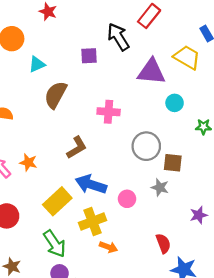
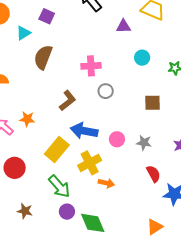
purple square: (89, 56) -> (47, 16), moved, turned 35
purple triangle: (151, 72) -> (124, 26), size x0.6
cyan circle: (175, 103) -> (142, 58), moved
gray circle: (146, 146) -> (106, 91), moved, size x0.6
gray star: (160, 187) -> (144, 143), moved

